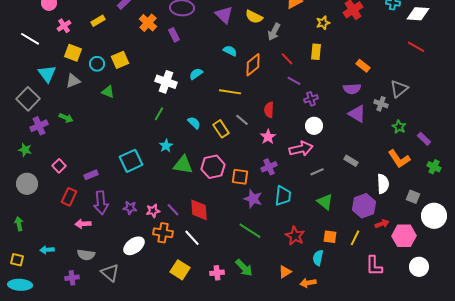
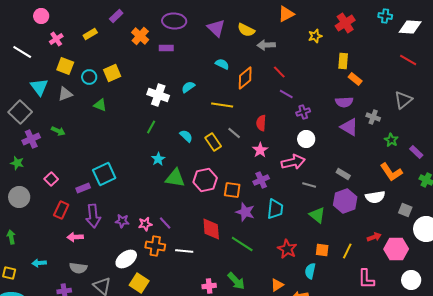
gray arrow: (274, 32) -> (266, 45), turned 60
purple rectangle: (174, 35) -> (166, 48), turned -64
yellow rectangle: (316, 52) -> (343, 61), moved
gray triangle: (399, 89) -> (403, 100), moved
cyan square: (131, 161) -> (104, 174), moved
gray line: (317, 172) -> (309, 185), turned 40
white semicircle: (383, 184) -> (375, 197), turned 84
purple hexagon: (364, 206) -> (345, 201), moved
red diamond: (199, 210) -> (211, 229), moved
white line: (192, 238) -> (184, 251), turned -42
yellow square: (180, 270) -> (139, 283), moved

